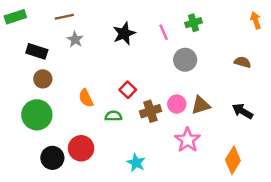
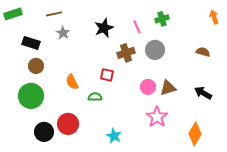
red square: (128, 90) -> (107, 75), turned -32
brown cross: (150, 111) -> (126, 53), moved

